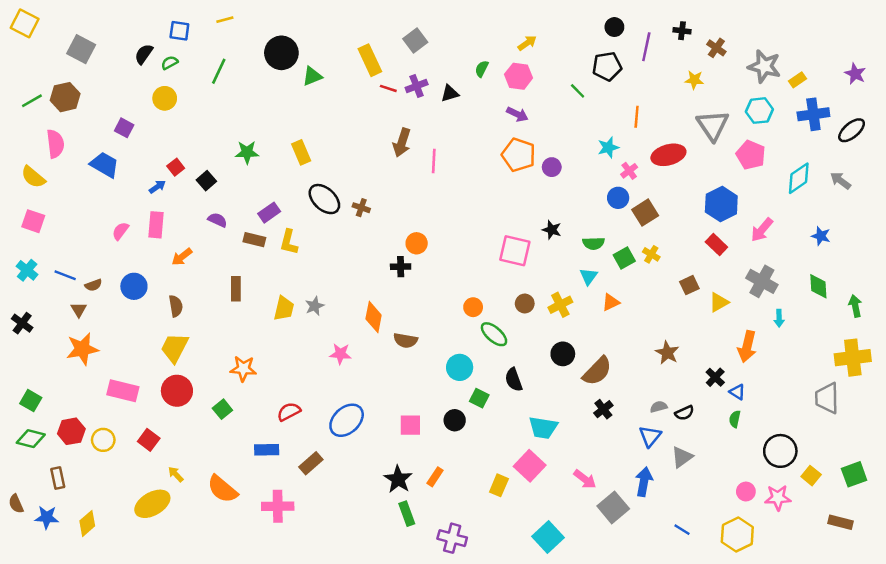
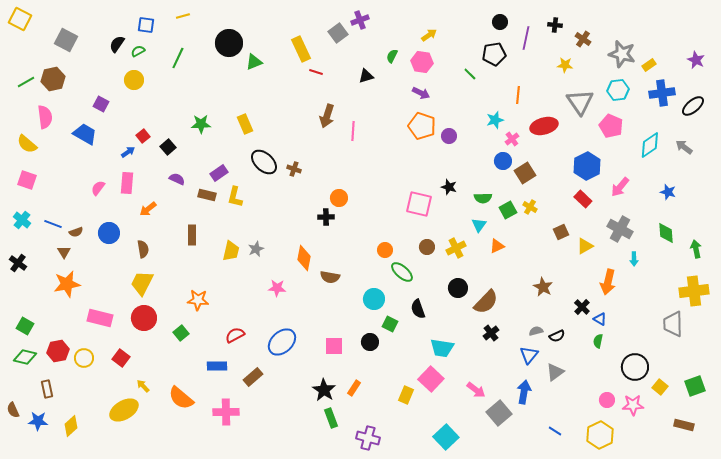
purple cross: (417, 86) -> (360, 20), moved

